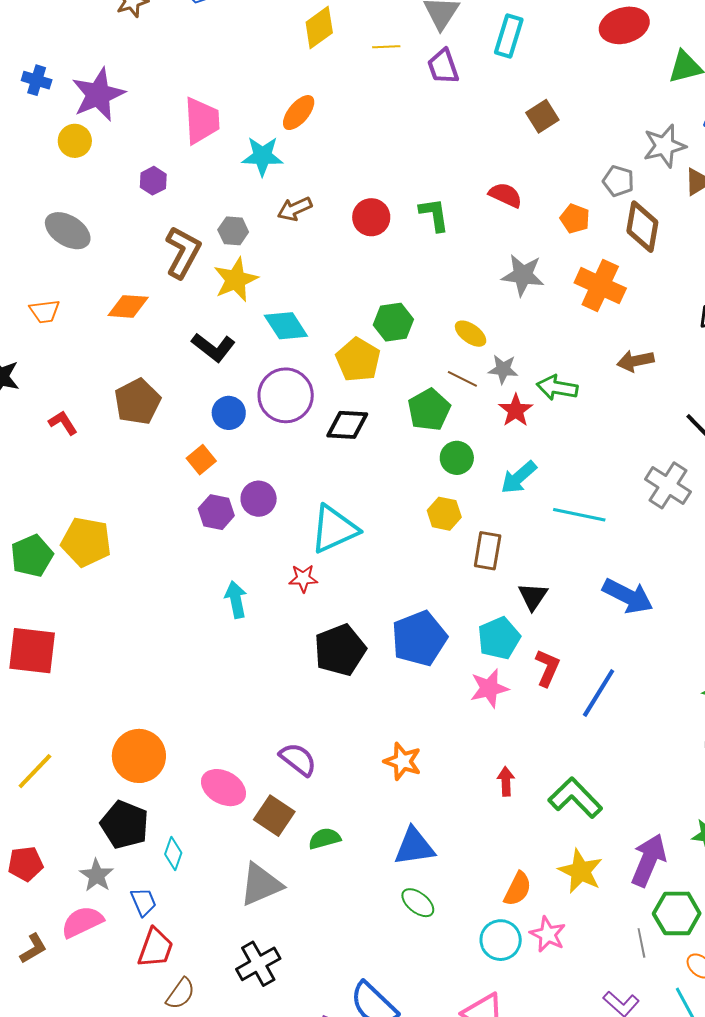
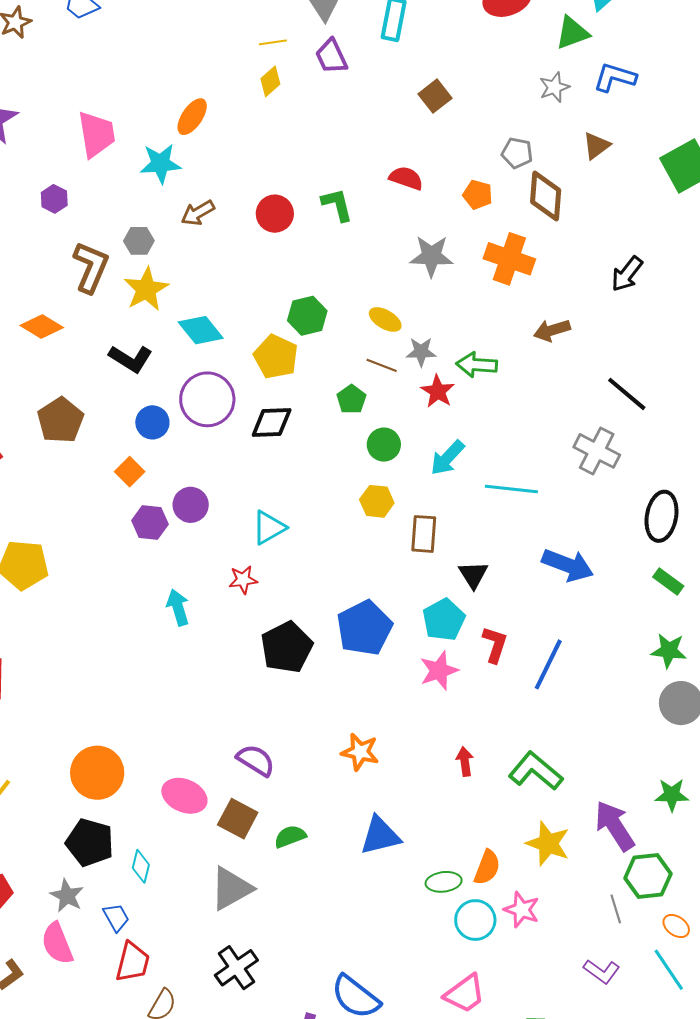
yellow diamond: (319, 28) -> (270, 81), moved, size x0.7
gray star: (664, 146) -> (554, 87), moved, size x0.7
orange diamond: (128, 306) -> (42, 327), turned 33
green pentagon: (429, 410) -> (351, 399), size x0.7
cyan triangle: (334, 529) -> (269, 528), size x0.7
purple arrow: (649, 860) -> (615, 826), turned -50
green ellipse: (418, 903) -> (444, 882), moved, turned -40
pink semicircle: (82, 922) -> (57, 943), turned -81

